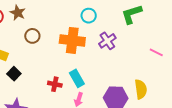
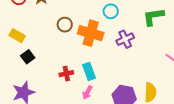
brown circle: (32, 36) -> (65, 25), moved
red cross: (55, 84) -> (66, 74), turned -32

